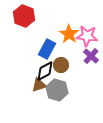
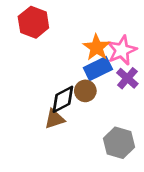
pink star: (87, 36) -> (122, 50), turned -30
blue rectangle: (47, 49) -> (98, 68), moved, turned 36
gray hexagon: (57, 90) -> (119, 143), moved

